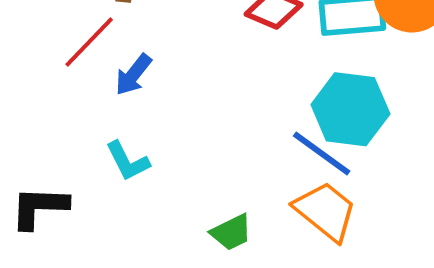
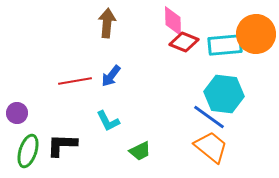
red line: (89, 42) -> (75, 81), moved, turned 36
green trapezoid: (231, 232) -> (140, 151), moved

